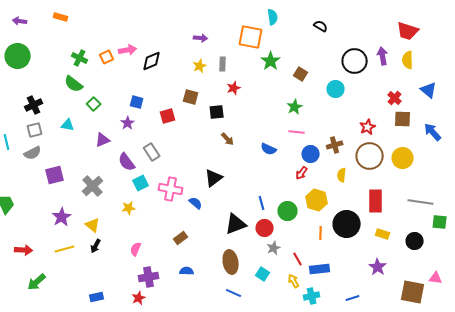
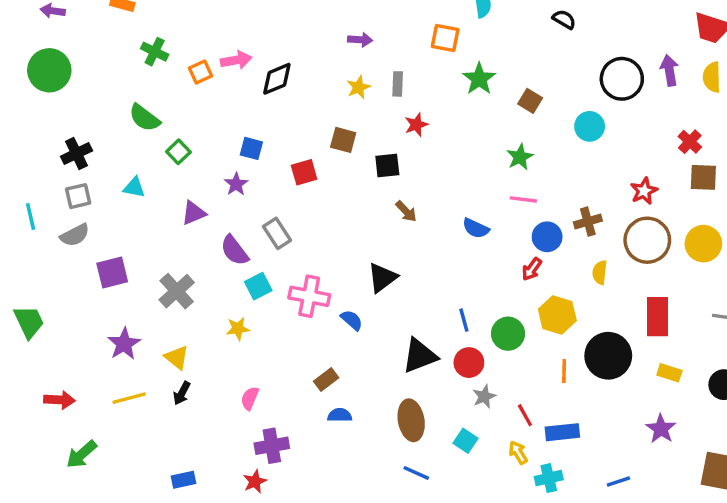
orange square: (251, 37) -> (445, 38), size x0.7
green cross: (80, 58) -> (155, 52), moved
blue semicircle: (187, 271) -> (340, 415), moved

